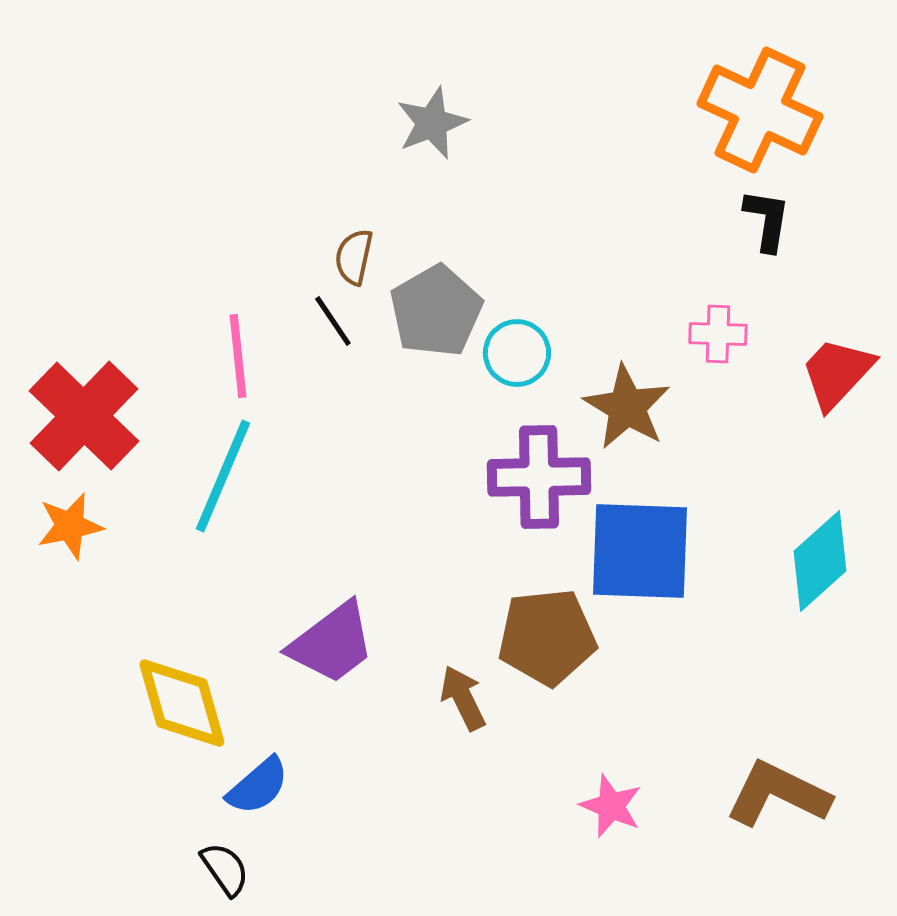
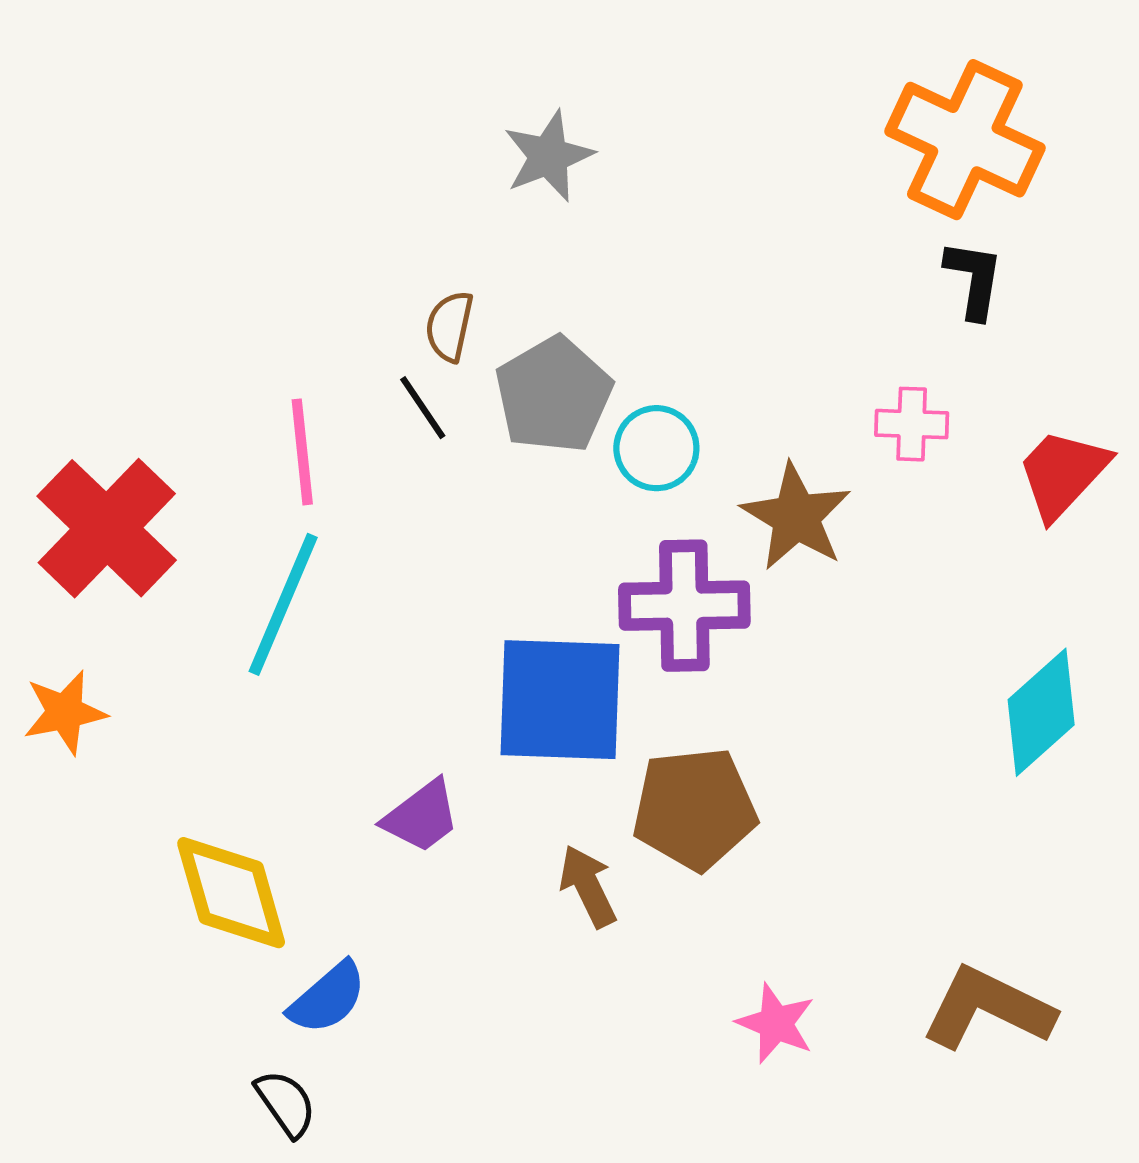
orange star: (70, 526) -> (65, 712), moved
blue square: (640, 551) -> (560, 700), moved
purple trapezoid: (332, 643) -> (422, 816), size x0.7

